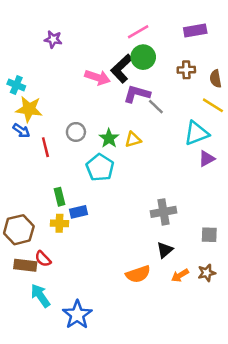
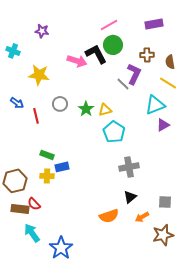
black L-shape: (122, 69) -> (96, 54), turned 105
cyan cross: (16, 85) -> (13, 51), moved
purple L-shape: (137, 94) -> (134, 74), moved, turned 100
yellow star: (29, 109) -> (39, 75), moved
cyan pentagon: (100, 168) -> (114, 132), moved
green rectangle: (59, 197) -> (47, 155), turned -56
gray square: (209, 235) -> (165, 202), moved
brown star: (207, 273) -> (163, 235), moved, size x1.5

